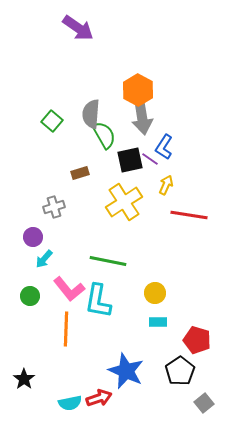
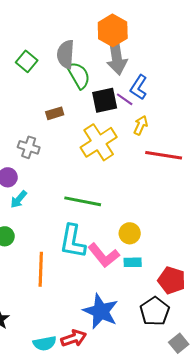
gray cross: (54, 207) -> (29, 147), turned 35
pink L-shape: (69, 289) -> (104, 255), moved

